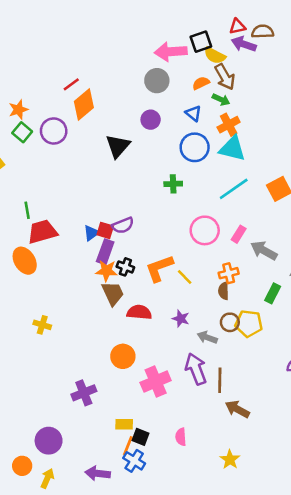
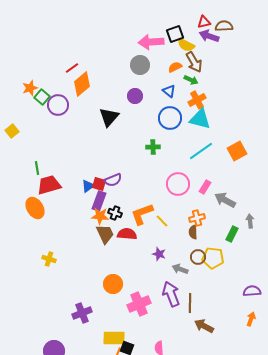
green square: (22, 132) -> (42, 97), moved
red semicircle: (139, 312) -> (127, 234), moved
yellow rectangle: (124, 424) -> (114, 338), size x1.5

